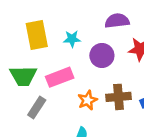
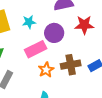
pink rectangle: (60, 77) -> (36, 49), moved

